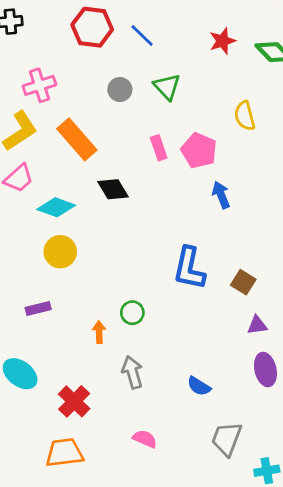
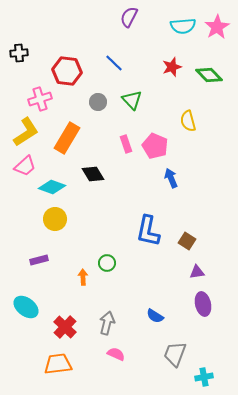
red hexagon: (92, 27) -> (67, 71), moved
orange rectangle: (77, 139) -> (67, 138), turned 72
gray arrow: (132, 372) -> (107, 323), moved, turned 30

